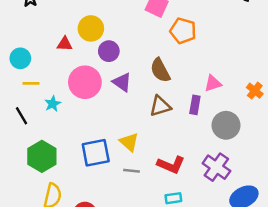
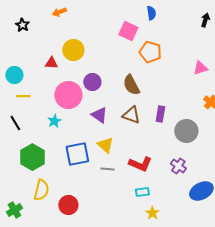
purple circle: (109, 51) -> (92, 82), moved
purple triangle: (122, 82) -> (99, 115), moved
pink triangle: (213, 83) -> (200, 68), moved
cyan star: (53, 104) -> (54, 121), moved
brown triangle: (160, 106) -> (131, 115), turned 36
purple cross: (216, 167) -> (178, 166), size x0.7

